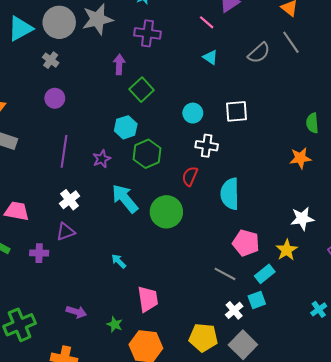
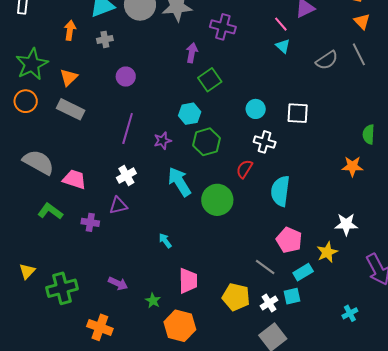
cyan triangle: (210, 57) -> (283, 46), moved
gray cross: (51, 60) -> (105, 39), moved, turned 35
yellow pentagon: (203, 338) -> (236, 297), moved

